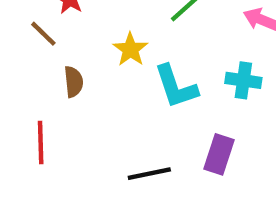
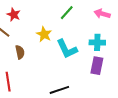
purple rectangle: (219, 154) -> (97, 66), moved

